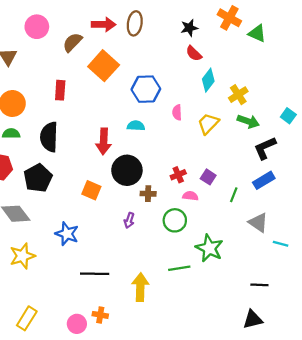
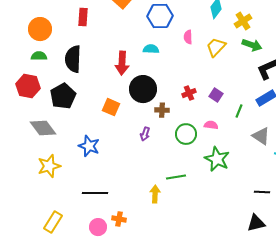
pink semicircle: (190, 196) -> (211, 125), moved
green line: (179, 268) -> (176, 177), moved
black line: (95, 274) -> (95, 193), moved
yellow arrow: (140, 287) -> (155, 194), size x0.7

